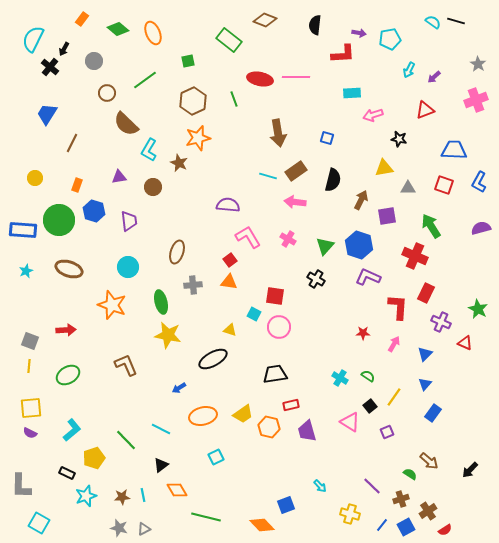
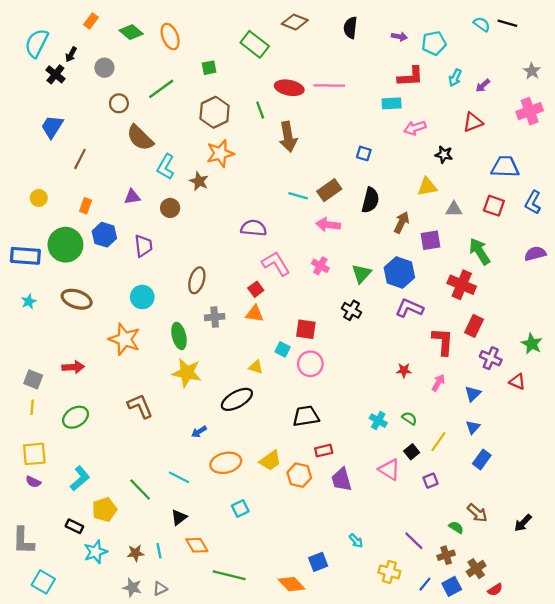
red L-shape: (343, 54) -> (411, 77), moved
brown arrow: (278, 133) -> (288, 137), moved

